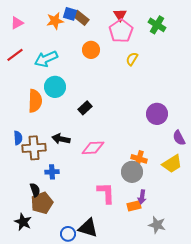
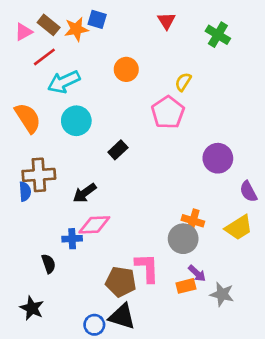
brown rectangle: (81, 18) -> (49, 25), moved
pink pentagon: (121, 31) -> (168, 112), moved
red line: (15, 55) -> (44, 57), moved
orange semicircle: (35, 101) -> (28, 118), moved, turned -35
black arrow: (61, 139) -> (85, 193), turned -48
brown cross: (34, 148) -> (39, 175), moved
pink diamond: (93, 148) -> (94, 225), moved
purple arrow: (142, 197) -> (197, 273), turned -56
brown pentagon: (42, 203) -> (121, 282), moved, turned 30
gray star: (157, 225) -> (222, 294), moved

